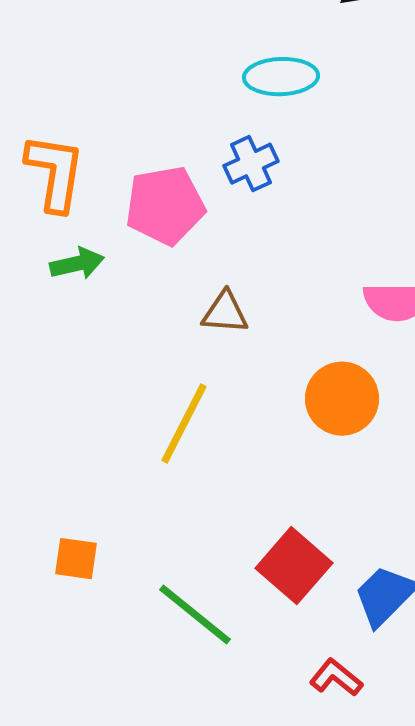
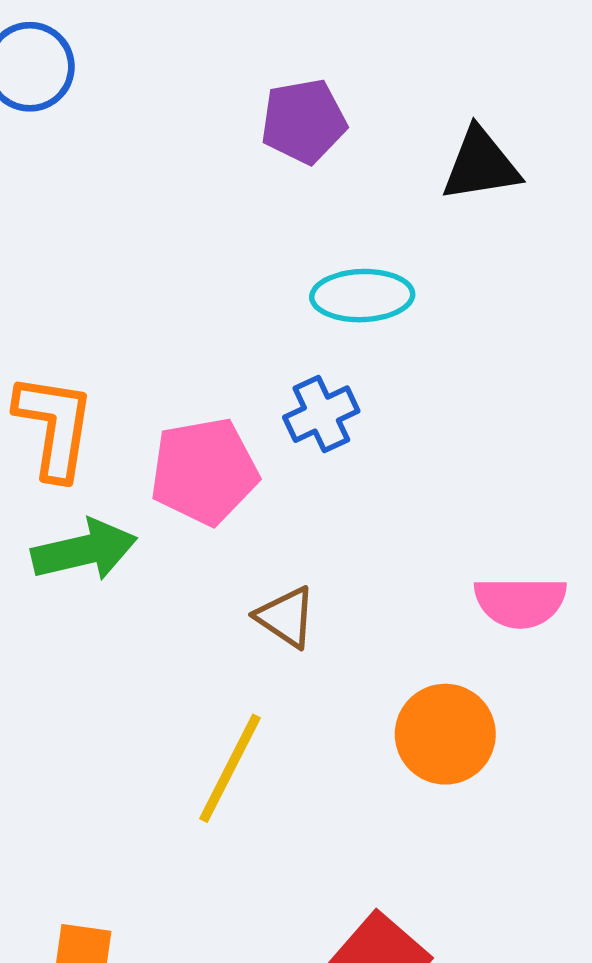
green arrow: (77, 264) -> (84, 550), size x1.4
brown triangle: (225, 313) -> (286, 617), turned 30

